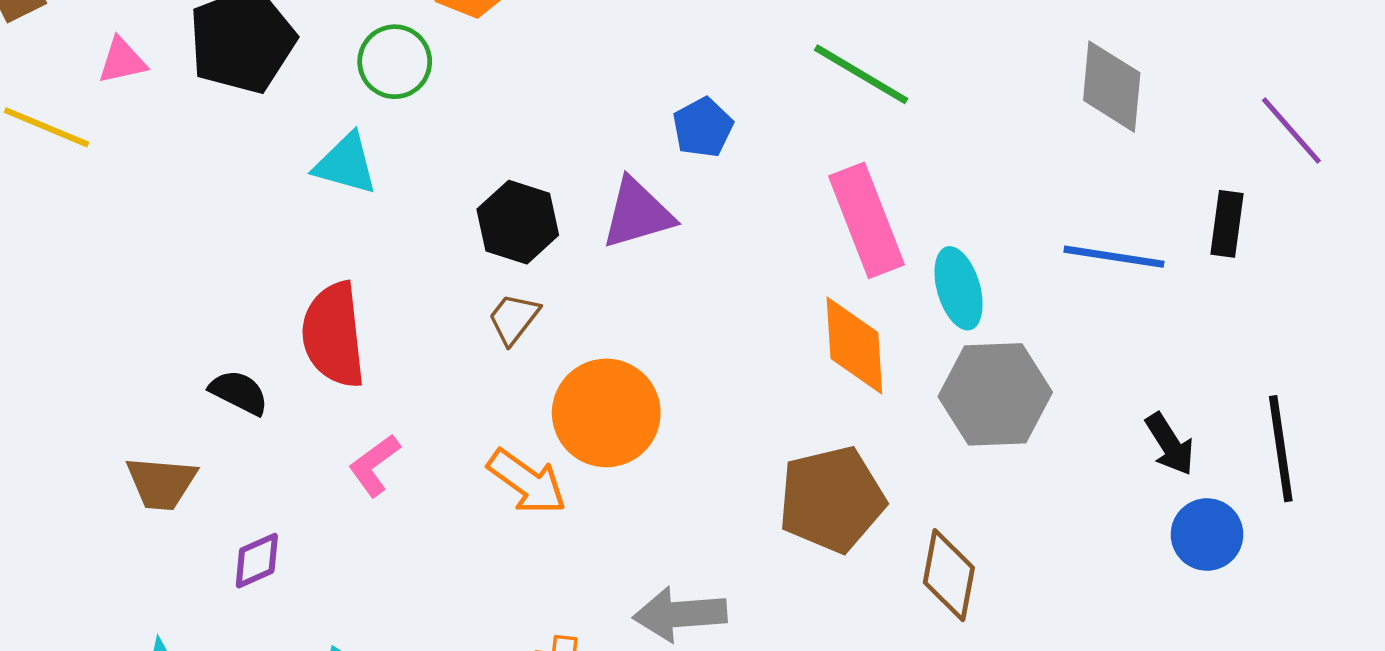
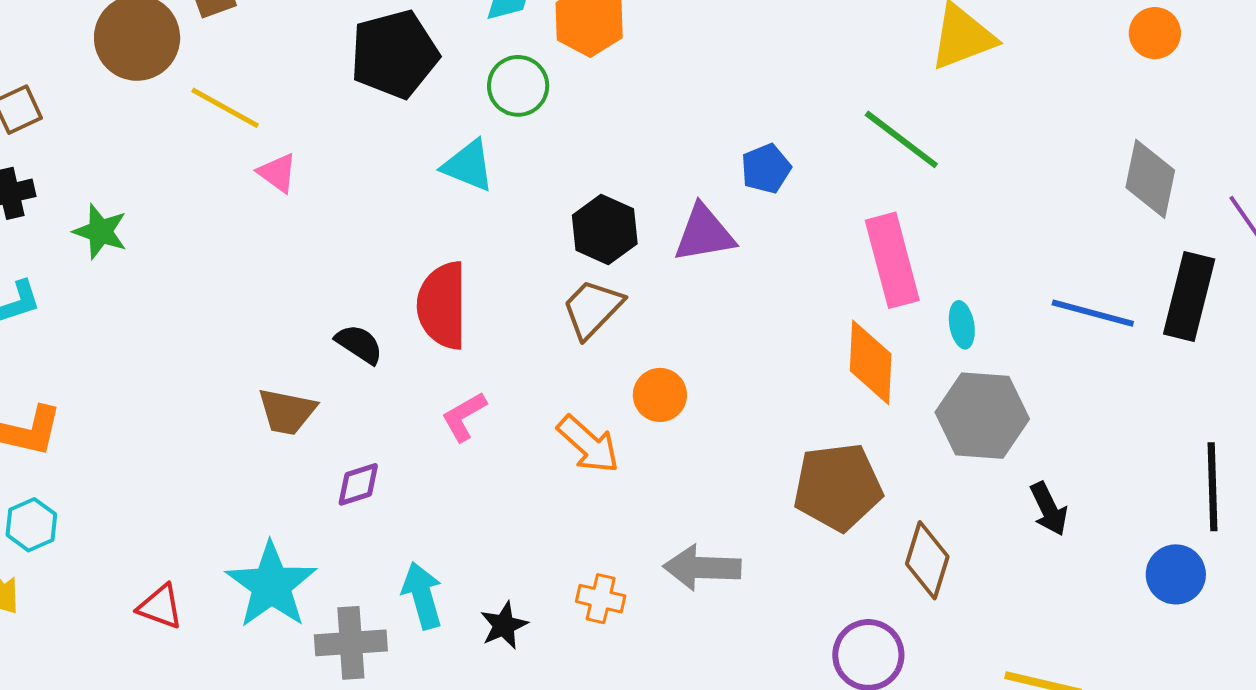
pink triangle: (122, 61) -> (277, 173), moved, turned 42
gray diamond: (1112, 87) -> (1150, 179), moved
black rectangle: (1227, 224) -> (1189, 297), size x1.6
cyan ellipse: (959, 288) -> (962, 325), size x0.7
brown trapezoid: (514, 319) -> (592, 309), size x1.4
orange circle: (606, 413) -> (660, 395), size x0.6
black arrow: (1170, 444) -> (1049, 509), moved
blue circle: (1207, 535) -> (1176, 574), moved

